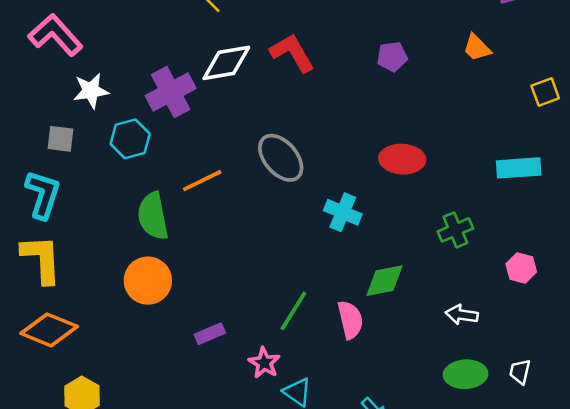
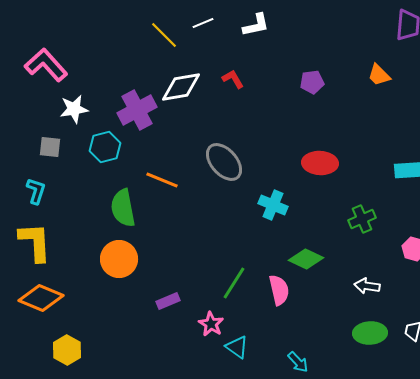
red L-shape: (292, 53) -> (233, 79), size x0.6
orange line: (202, 181) -> (162, 180), turned 48
cyan L-shape: (43, 195) -> (36, 191), size x0.7
green diamond: (385, 281) -> (306, 259), turned 36

